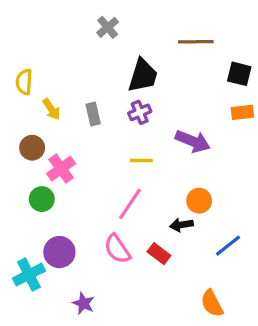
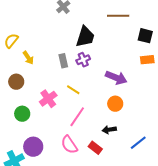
yellow semicircle: (24, 82) -> (11, 41), turned 35
gray rectangle: (93, 114) -> (63, 61), moved
yellow line: (141, 161) -> (73, 90), moved, turned 32
pink cross: (61, 169) -> (48, 99), moved
orange circle: (199, 201) -> (115, 104), moved

